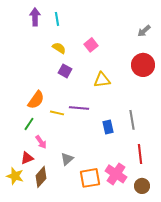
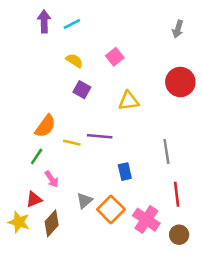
cyan line: (57, 19) -> (72, 24), turned 72
gray arrow: (144, 31) -> (178, 29), moved, turned -32
blue rectangle: (108, 127) -> (125, 172), moved
orange square: (90, 178) -> (111, 209), moved, turned -35

